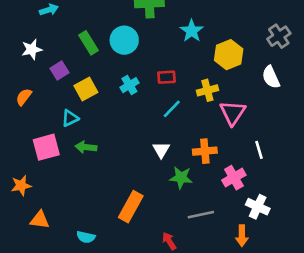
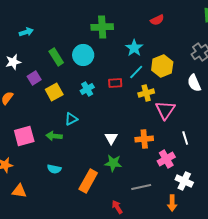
cyan line: (172, 109) -> (136, 72), moved
cyan triangle: (70, 118) -> (71, 119), moved
green star: (181, 178) -> (113, 163), moved
cyan semicircle: (86, 237) -> (54, 169), moved

